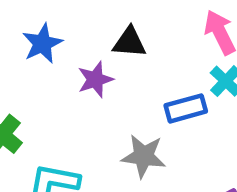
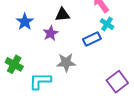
gray star: (144, 156) -> (66, 62), moved

